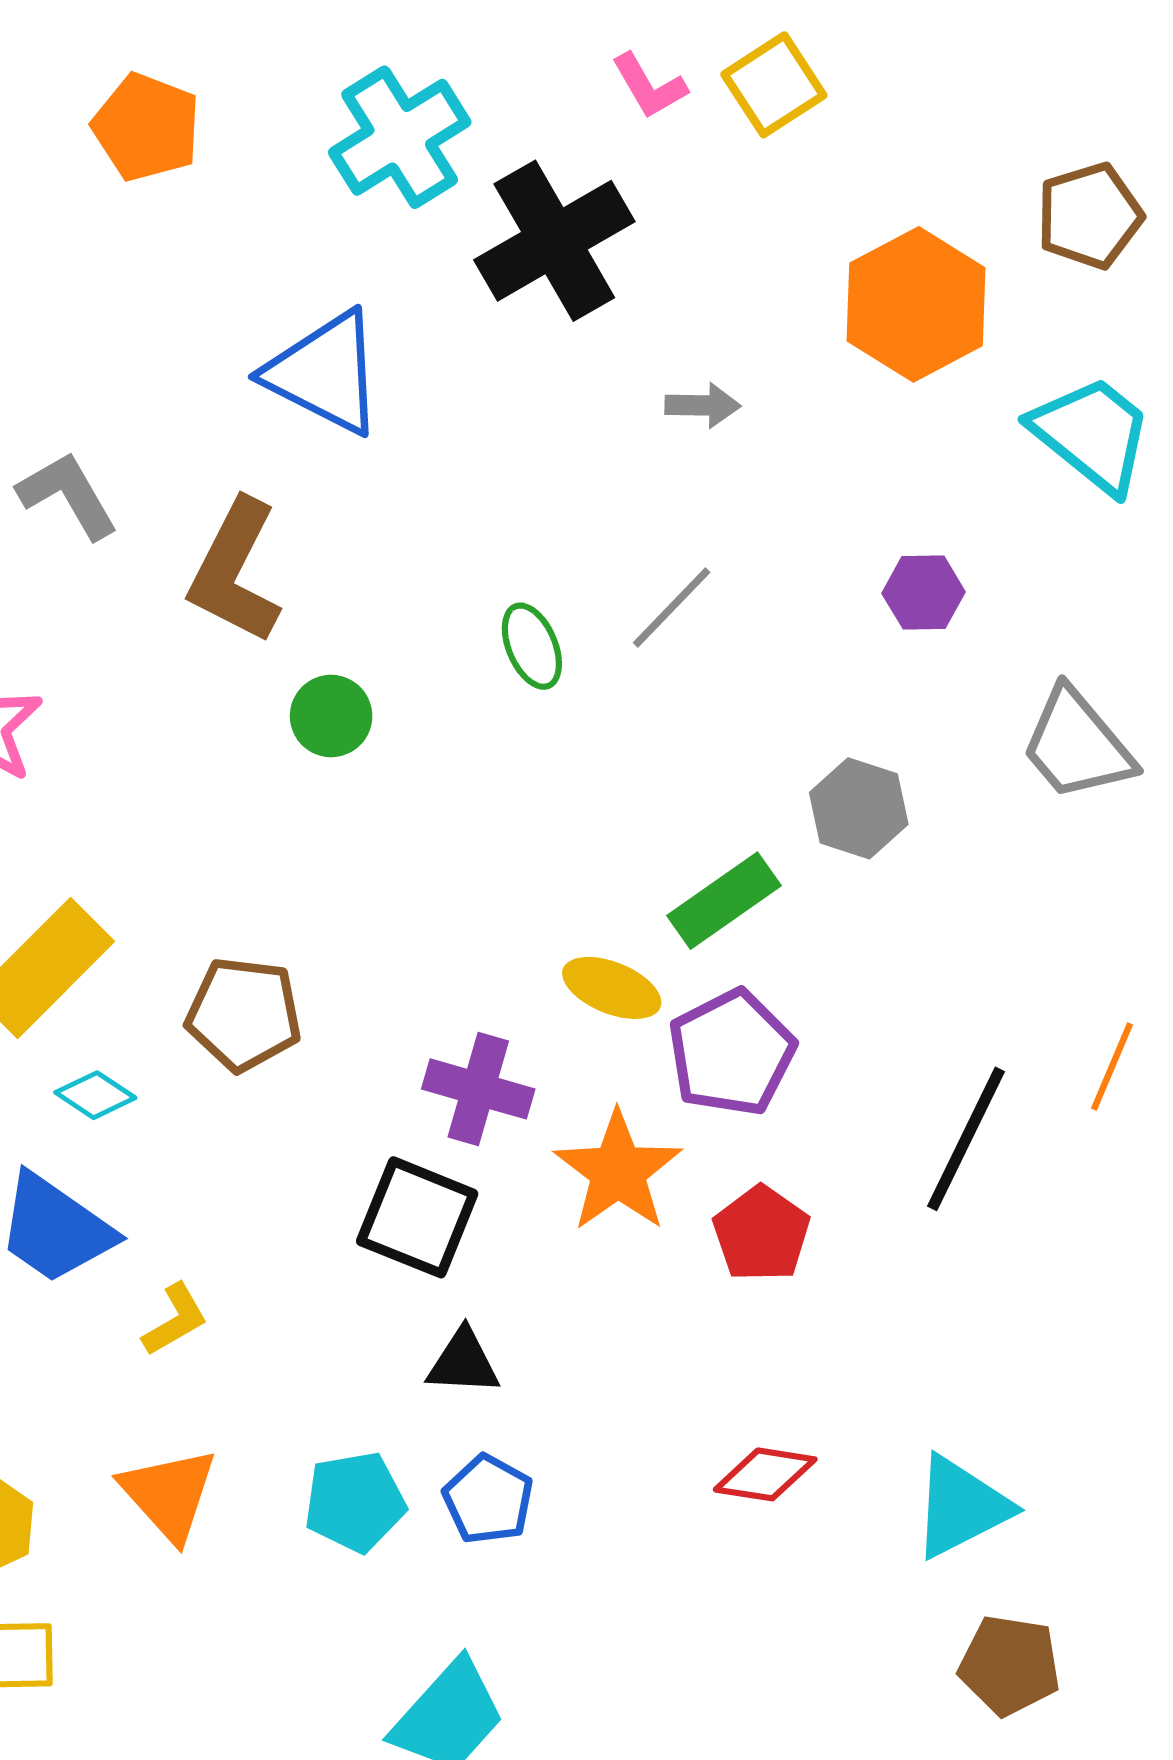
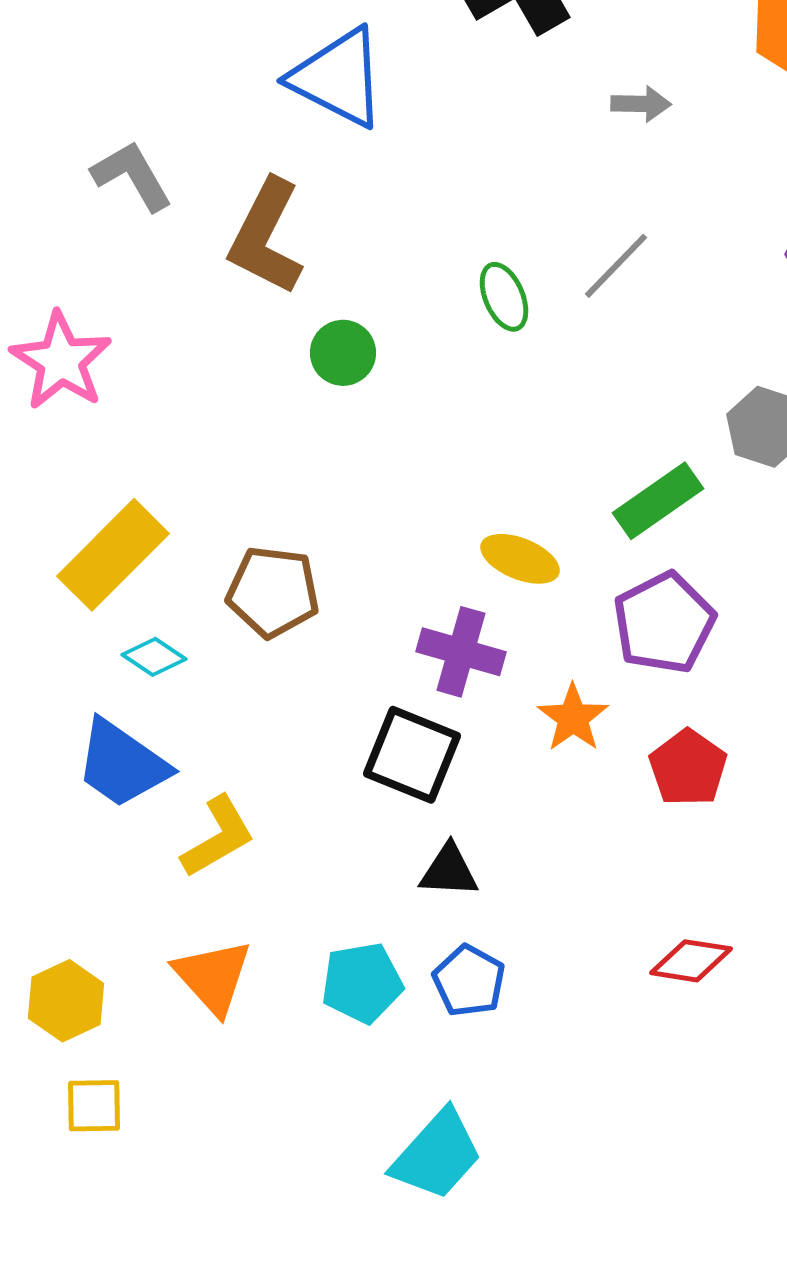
yellow ellipse: (612, 988) -> (520, 559), moved
orange star: (618, 1171) -> (573, 718), size x0.7
yellow L-shape: (175, 1320) -> (218, 837), size x1.4

